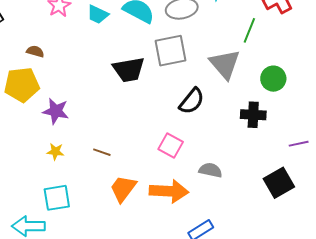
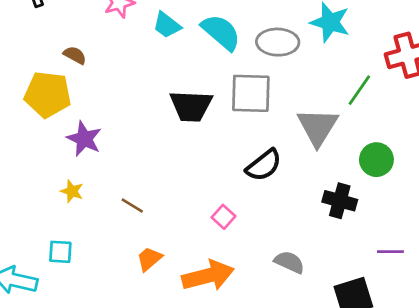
pink square: (171, 146) -> (224, 217), size x0.7
gray semicircle: (210, 170) -> (289, 262), moved
orange trapezoid: (123, 189) -> (149, 259), size x0.7
orange arrow: (169, 191) -> (208, 276), turned -30
cyan square: (57, 198) -> (60, 252), size x0.7

